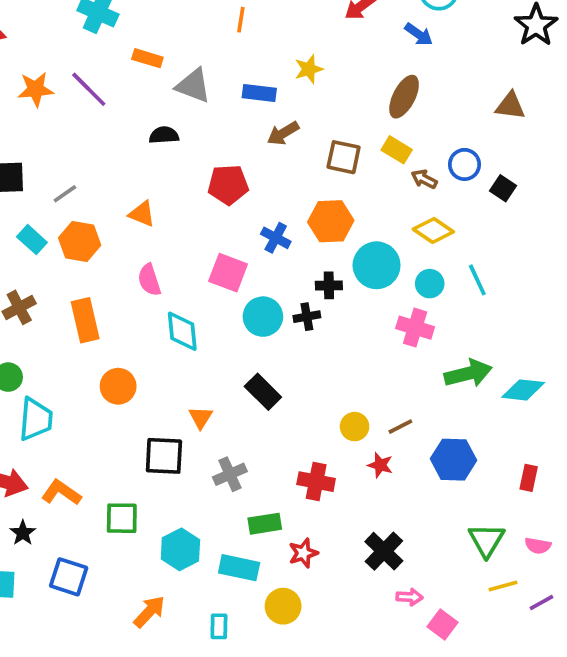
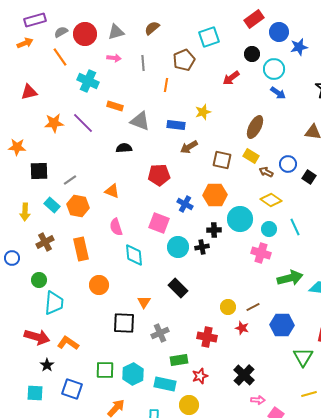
blue arrow: (419, 34) -> (278, 93), moved
green square: (122, 518) -> (105, 370), moved
green triangle: (487, 540) -> (303, 357), moved

